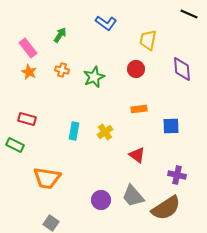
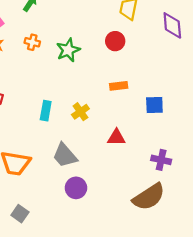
purple diamond: (182, 69) -> (172, 25), moved
red triangle: (137, 155) -> (116, 137), turned -36
gray trapezoid: (133, 196) -> (65, 155), moved

